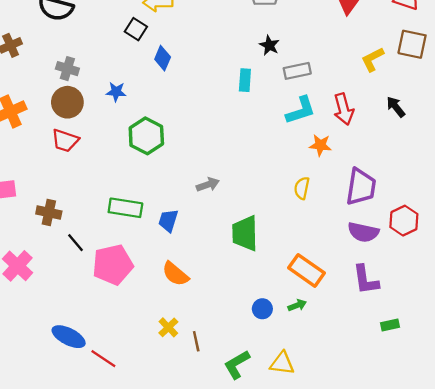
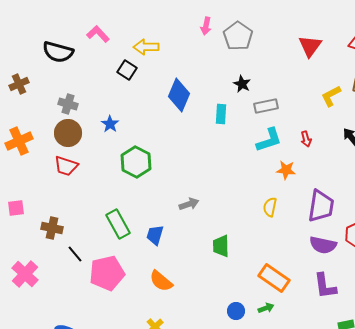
blue diamond: (163, 58) -> (179, 95), moved, size x1.5
blue star: (116, 92) -> (110, 124), turned 30
red arrow: (344, 109) -> (306, 139), size x0.6
green rectangle: (125, 208) -> (118, 224), turned 52
green trapezoid: (245, 233) -> (221, 246), size x0.7

